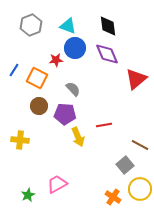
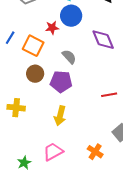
purple diamond: (107, 54) -> (103, 40), moved
red line: (104, 125) -> (109, 95), moved
yellow arrow: (78, 137) -> (60, 116), moved, turned 36
orange cross: (113, 197) -> (95, 152), moved

